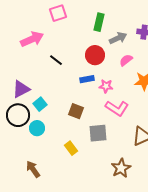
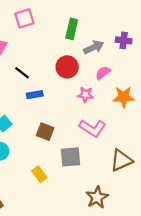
blue rectangle: (87, 79) -> (35, 95), moved
pink star: (106, 86) -> (86, 95), moved

